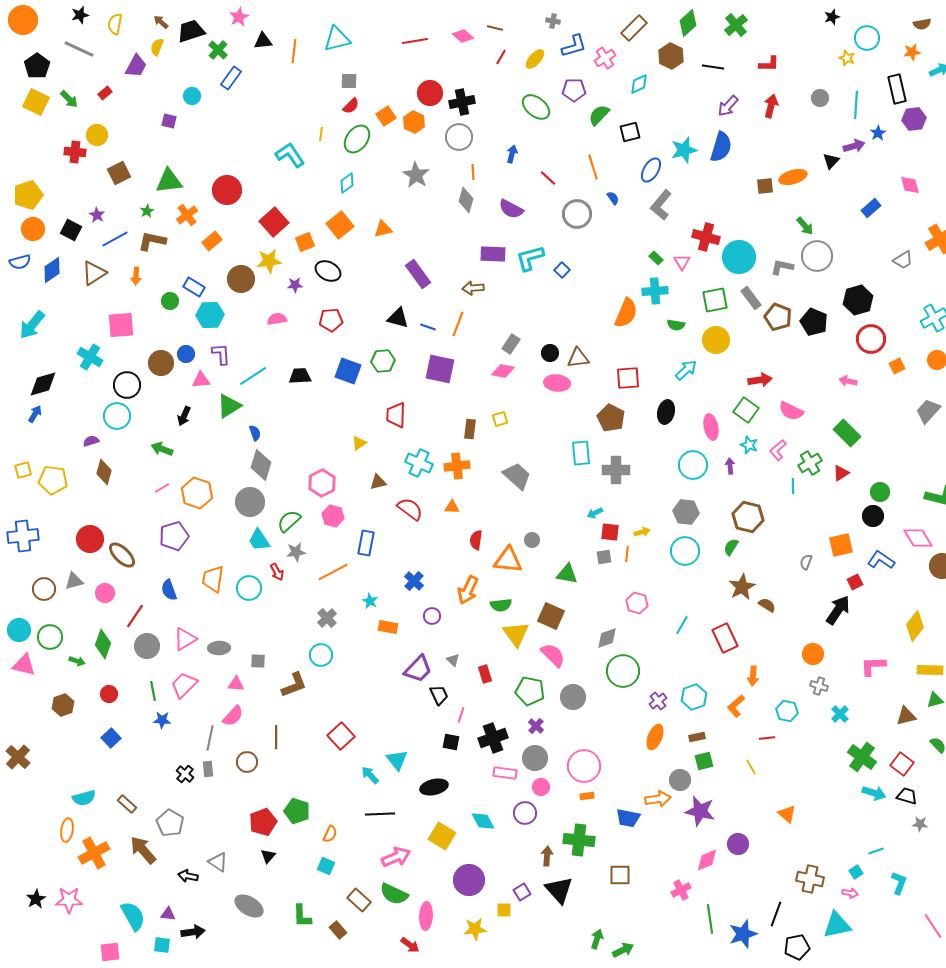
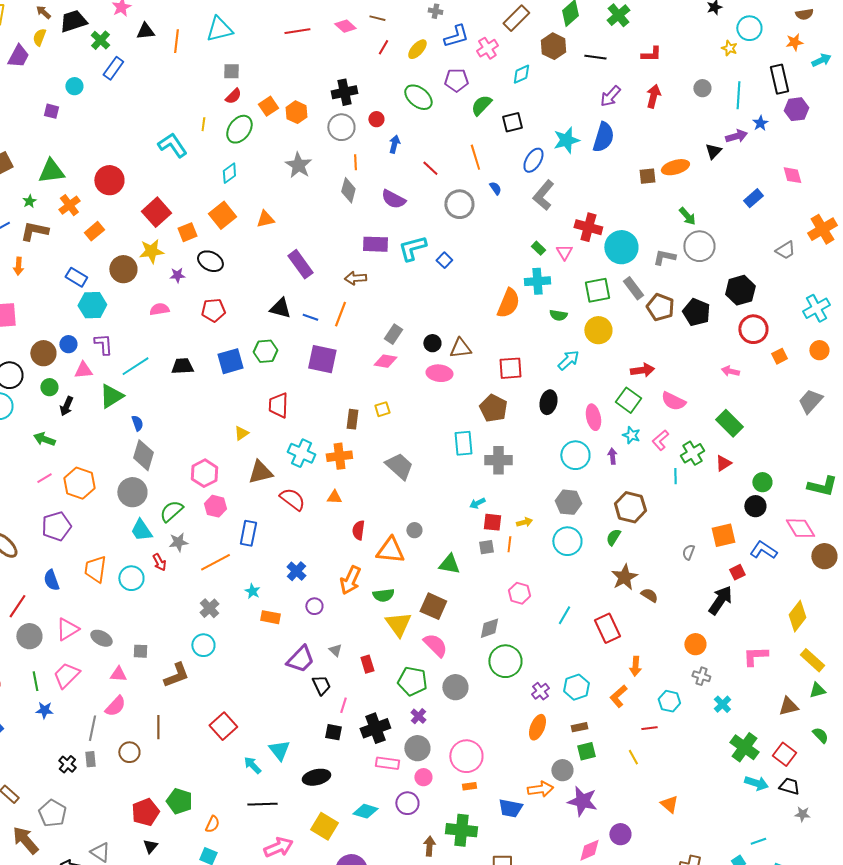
red circle: (430, 93) -> (376, 119), moved, size x0.6
green circle: (170, 301) -> (49, 387), moved
blue square: (348, 371) -> (230, 361), turned -36
brown triangle: (378, 482) -> (260, 472), size x1.5
gray ellipse: (219, 648) -> (101, 638), turned 30
yellow rectangle: (930, 670) -> (812, 660), turned 40
cyan diamond: (483, 821) -> (365, 811), turned -45

